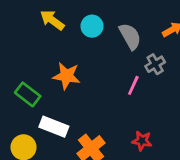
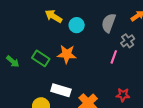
cyan circle: (92, 26) -> (77, 25), moved
gray semicircle: (130, 36) -> (109, 23), turned -126
green rectangle: (28, 94) -> (41, 58), moved

